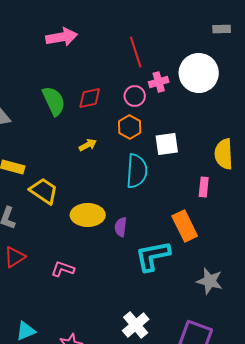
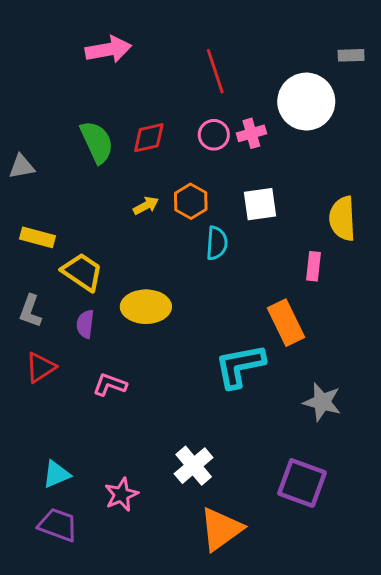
gray rectangle: (222, 29) -> (351, 55), moved
pink cross: (159, 82) -> (251, 133), moved
orange hexagon: (130, 127) -> (191, 201), moved
cyan semicircle: (137, 171) -> (217, 243), size x0.7
purple semicircle: (121, 227) -> (85, 324), moved
white cross: (136, 325) -> (194, 466), moved

